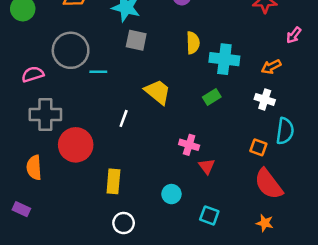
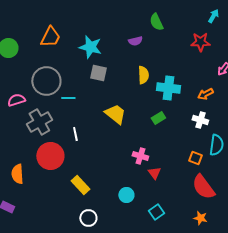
gray cross: (45, 115) -> (39, 122), moved, turned -30
white line: (124, 118) -> (75, 134), moved, turned -32
yellow rectangle: (113, 181) -> (80, 185), turned -48
cyan square: (209, 215) -> (156, 212), turned 35

